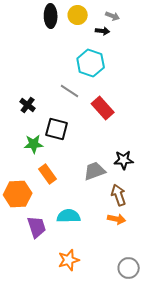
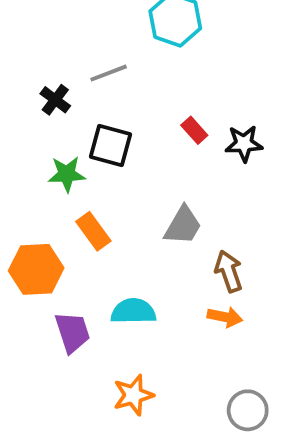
gray line: (70, 91) -> (109, 73), moved, turned -54
red rectangle: (103, 108) -> (194, 130), moved, size x0.6
black star: (124, 160) -> (244, 144), moved
gray trapezoid: (95, 171) -> (183, 226), turned 140

